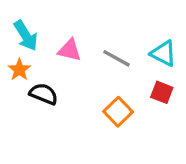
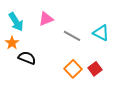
pink triangle: (70, 50) -> (46, 19), moved, turned -35
red square: (162, 92) -> (95, 69), moved, turned 32

